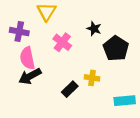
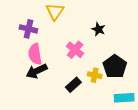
pink cross: (62, 42) -> (75, 50), moved
black pentagon: (116, 48) -> (115, 67), moved

